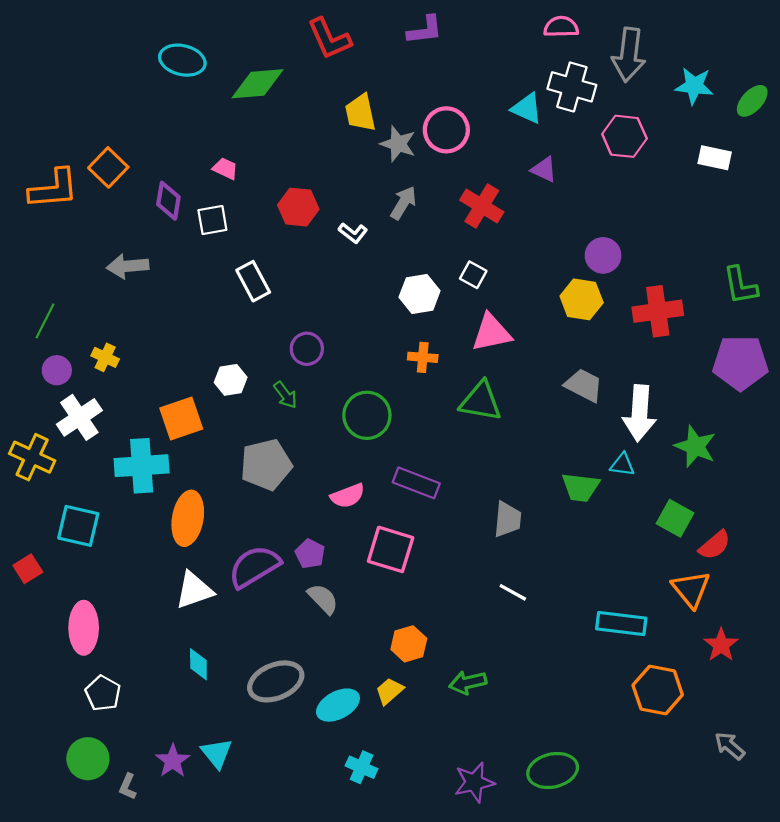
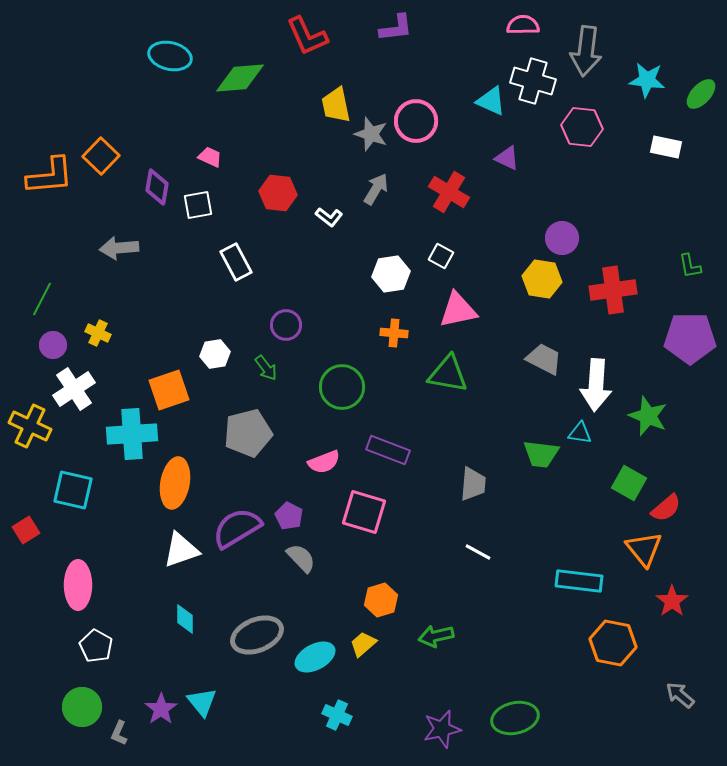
green L-shape: (740, 285) -> (690, 266), size x0.7

